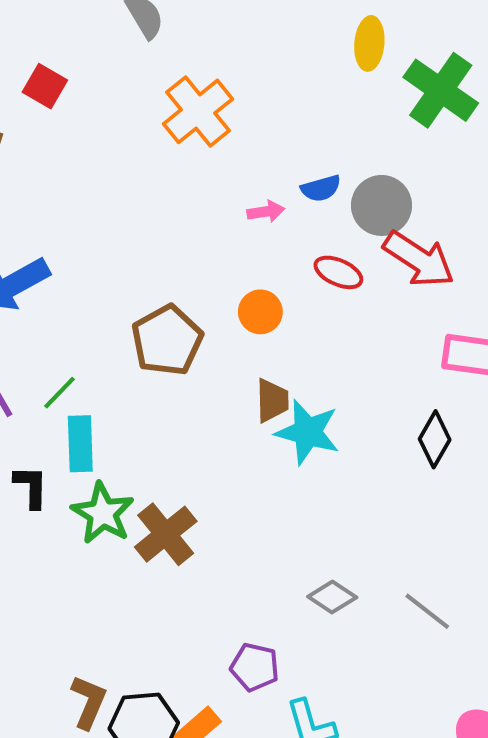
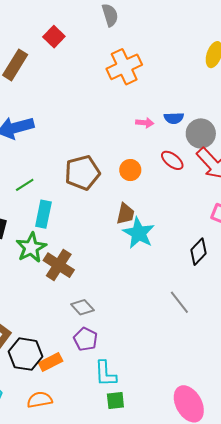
cyan rectangle: (80, 444) -> (43, 214), moved
brown cross: (166, 534) -> (59, 265), turned -32
gray diamond: (332, 597) -> (82, 307), moved
gray line: (427, 611) -> (179, 302), moved

